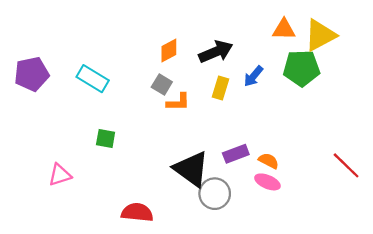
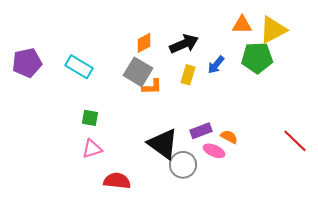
gray square: (162, 85) -> (138, 72), size x1.6
pink triangle: (60, 175) -> (92, 149), moved
pink ellipse: (267, 182) -> (214, 151), moved

